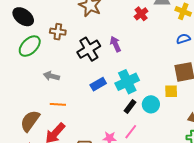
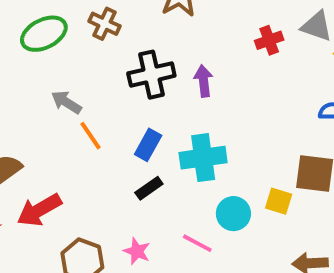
blue rectangle: (98, 84) -> (148, 145), turned -49
orange line: (58, 104) -> (91, 136), moved, turned 35
black rectangle: (130, 107) -> (149, 188), moved
pink line: (131, 132) -> (197, 243), moved, turned 63

